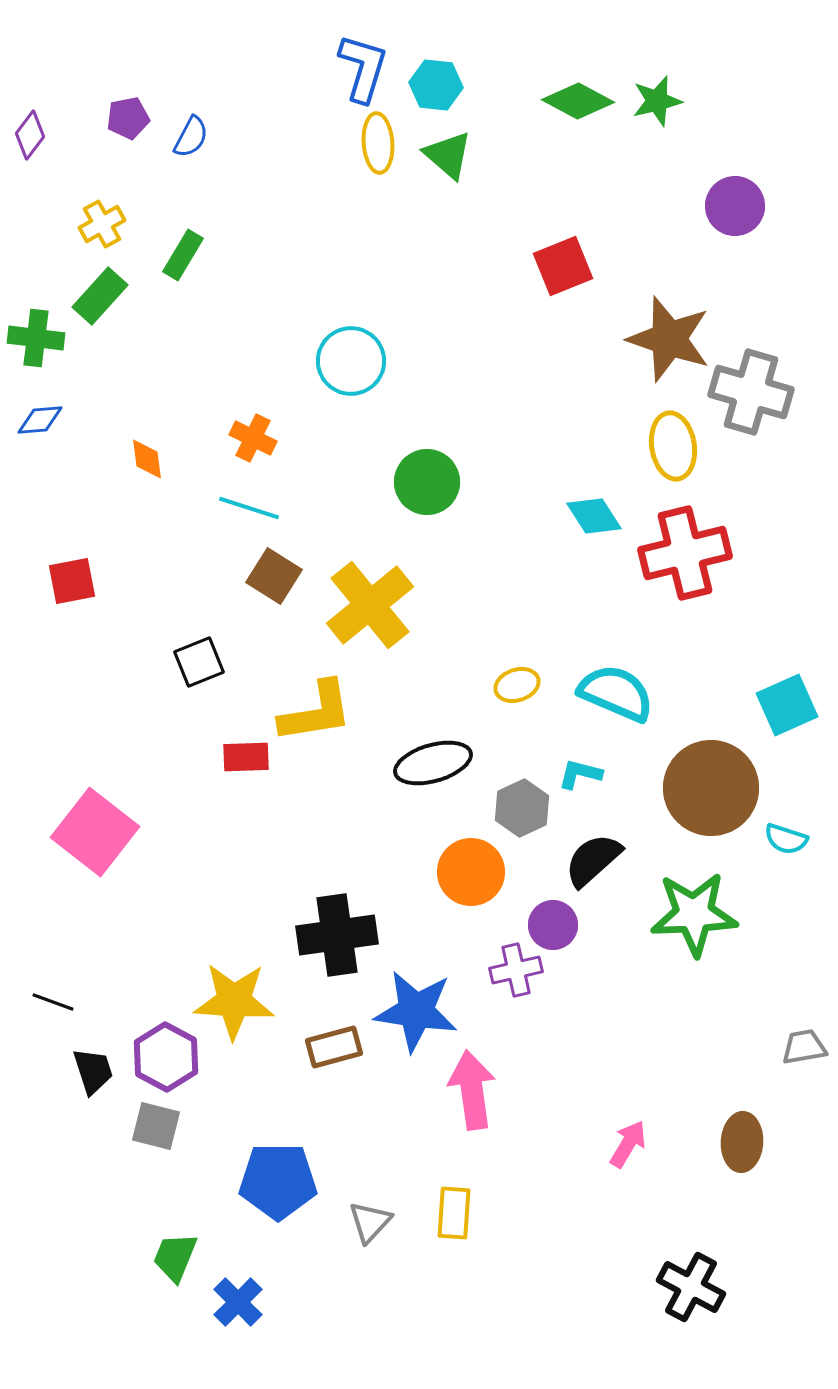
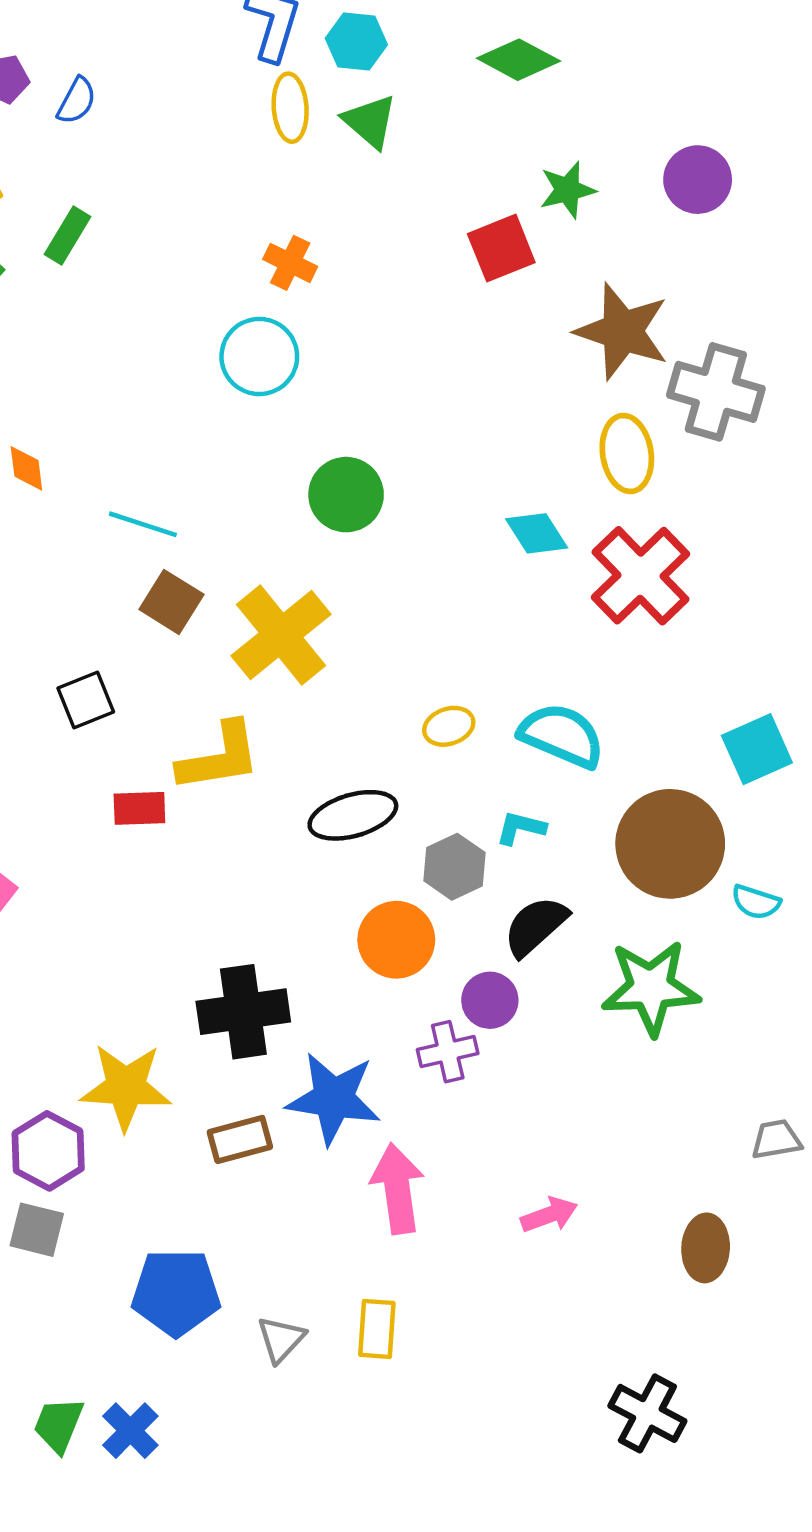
green star: (657, 101) -> (567, 190), moved
orange cross: (253, 438) -> (290, 263), moved
red cross: (685, 553) -> (641, 576), turned -30
pink arrow: (628, 1144) -> (549, 1215), moved, turned 39
green trapezoid: (175, 1257) -> (58, 1425), moved

